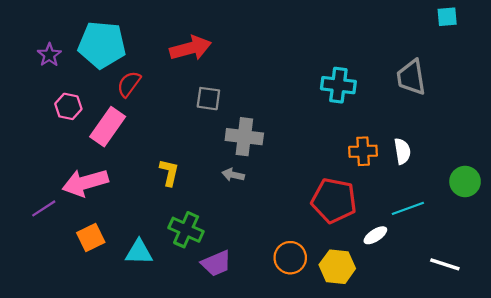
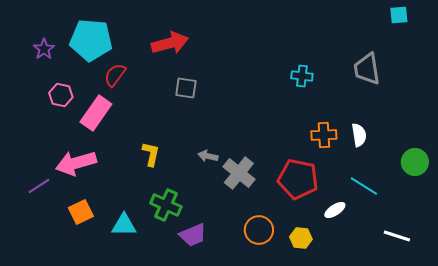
cyan cross: (338, 85) -> (302, 76), size x0.7
gray cross: (244, 137) -> (239, 173), moved, turned 32
cyan line: (408, 208) -> (364, 186), turned 52
yellow hexagon: (337, 267) -> (301, 238), size x0.7

